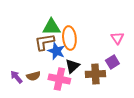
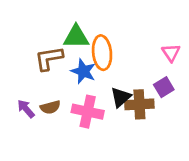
brown L-shape: (44, 42) -> (49, 58), moved
black triangle: (72, 66) -> (121, 97), moved

